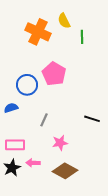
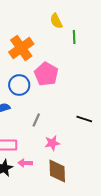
orange cross: (38, 32) -> (21, 48), moved, turned 30
brown diamond: (65, 171) -> (57, 171), turned 60

